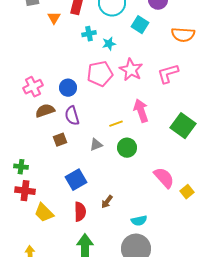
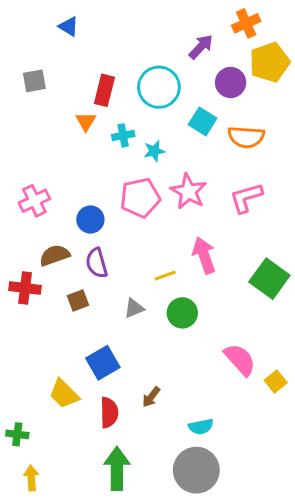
orange triangle: (54, 18) -> (86, 121), moved
orange semicircle: (183, 35) -> (246, 137), moved
pink cross: (33, 87) -> (34, 201), moved
green cross: (21, 167) -> (17, 434), moved
red cross: (25, 191) -> (25, 288), moved
yellow trapezoid: (44, 213) -> (64, 394), moved

